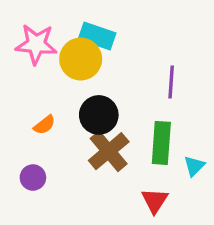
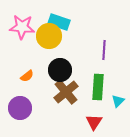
purple circle: (33, 178) -> (20, 108), size x1.5

